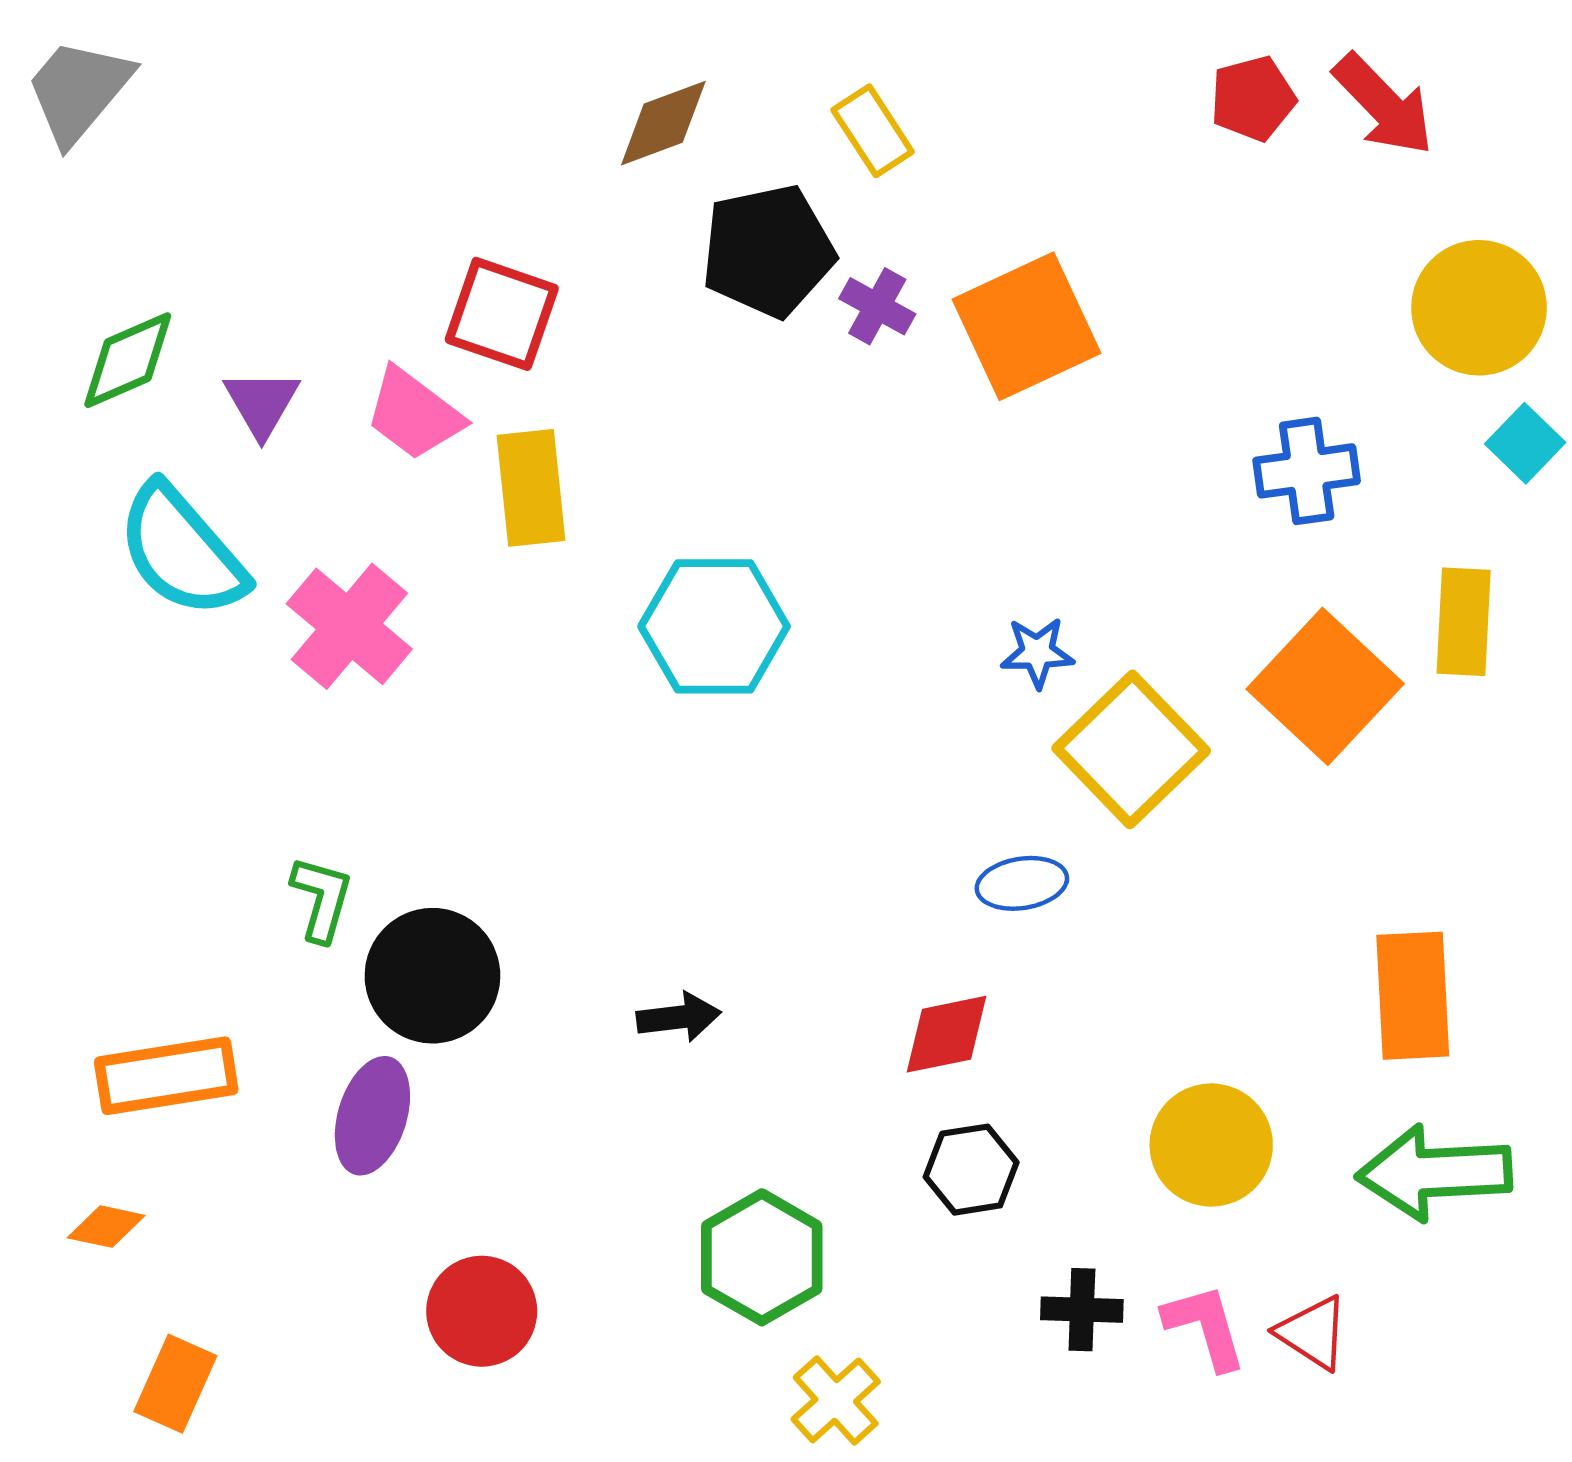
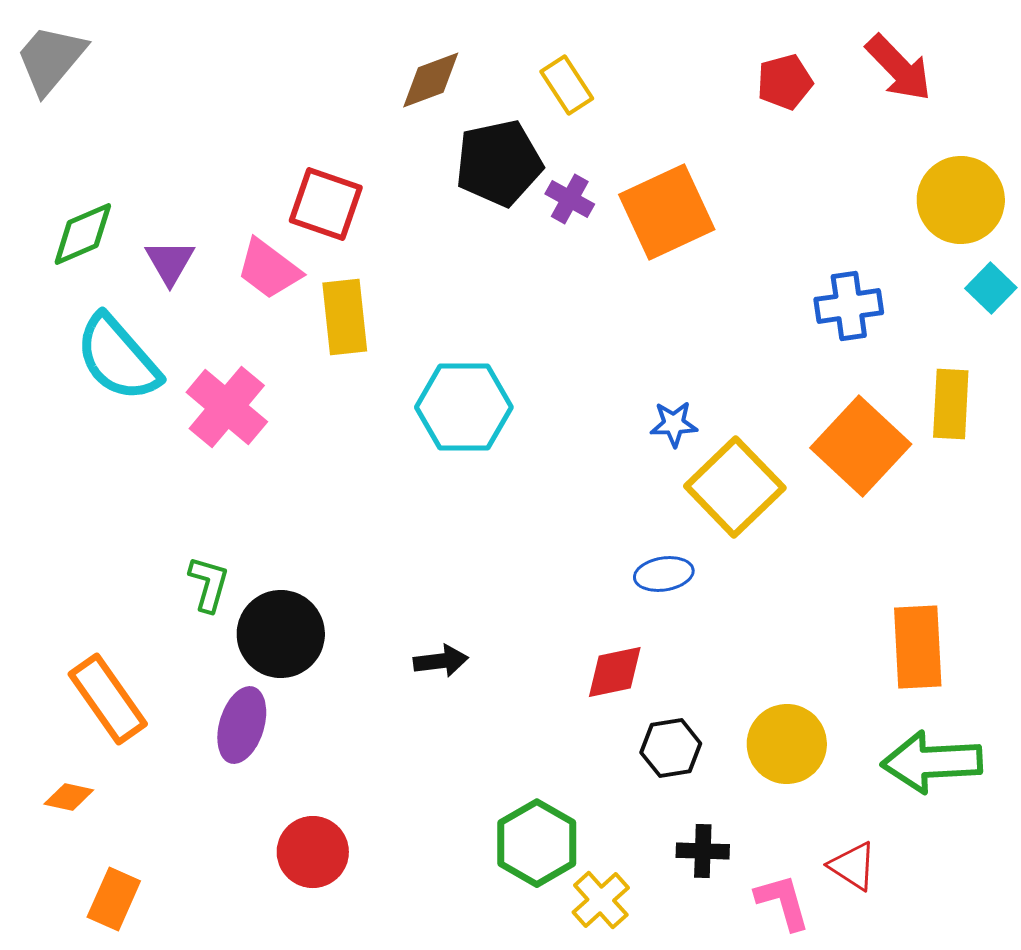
red pentagon: (1253, 98) -> (785, 82), moved
orange rectangle: (166, 1076) -> (108, 699), turned 64
black hexagon: (971, 1170) -> (671, 748), moved
green hexagon: (762, 1257) -> (537, 843), moved
pink L-shape: (1205, 1327) -> (783, 902), moved
yellow cross: (836, 1400) -> (601, 900), moved

